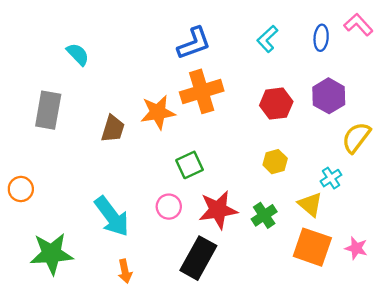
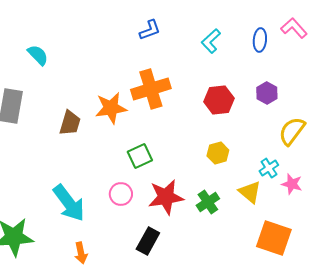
blue L-shape: (194, 43) -> (150, 30), moved, size x0.7
purple hexagon: (329, 96) -> (267, 93), size x0.7
orange square: (312, 247) -> (274, 238), moved
pink star: (356, 248) -> (292, 184), moved
black rectangle: (198, 258) -> (148, 241), size x0.7

